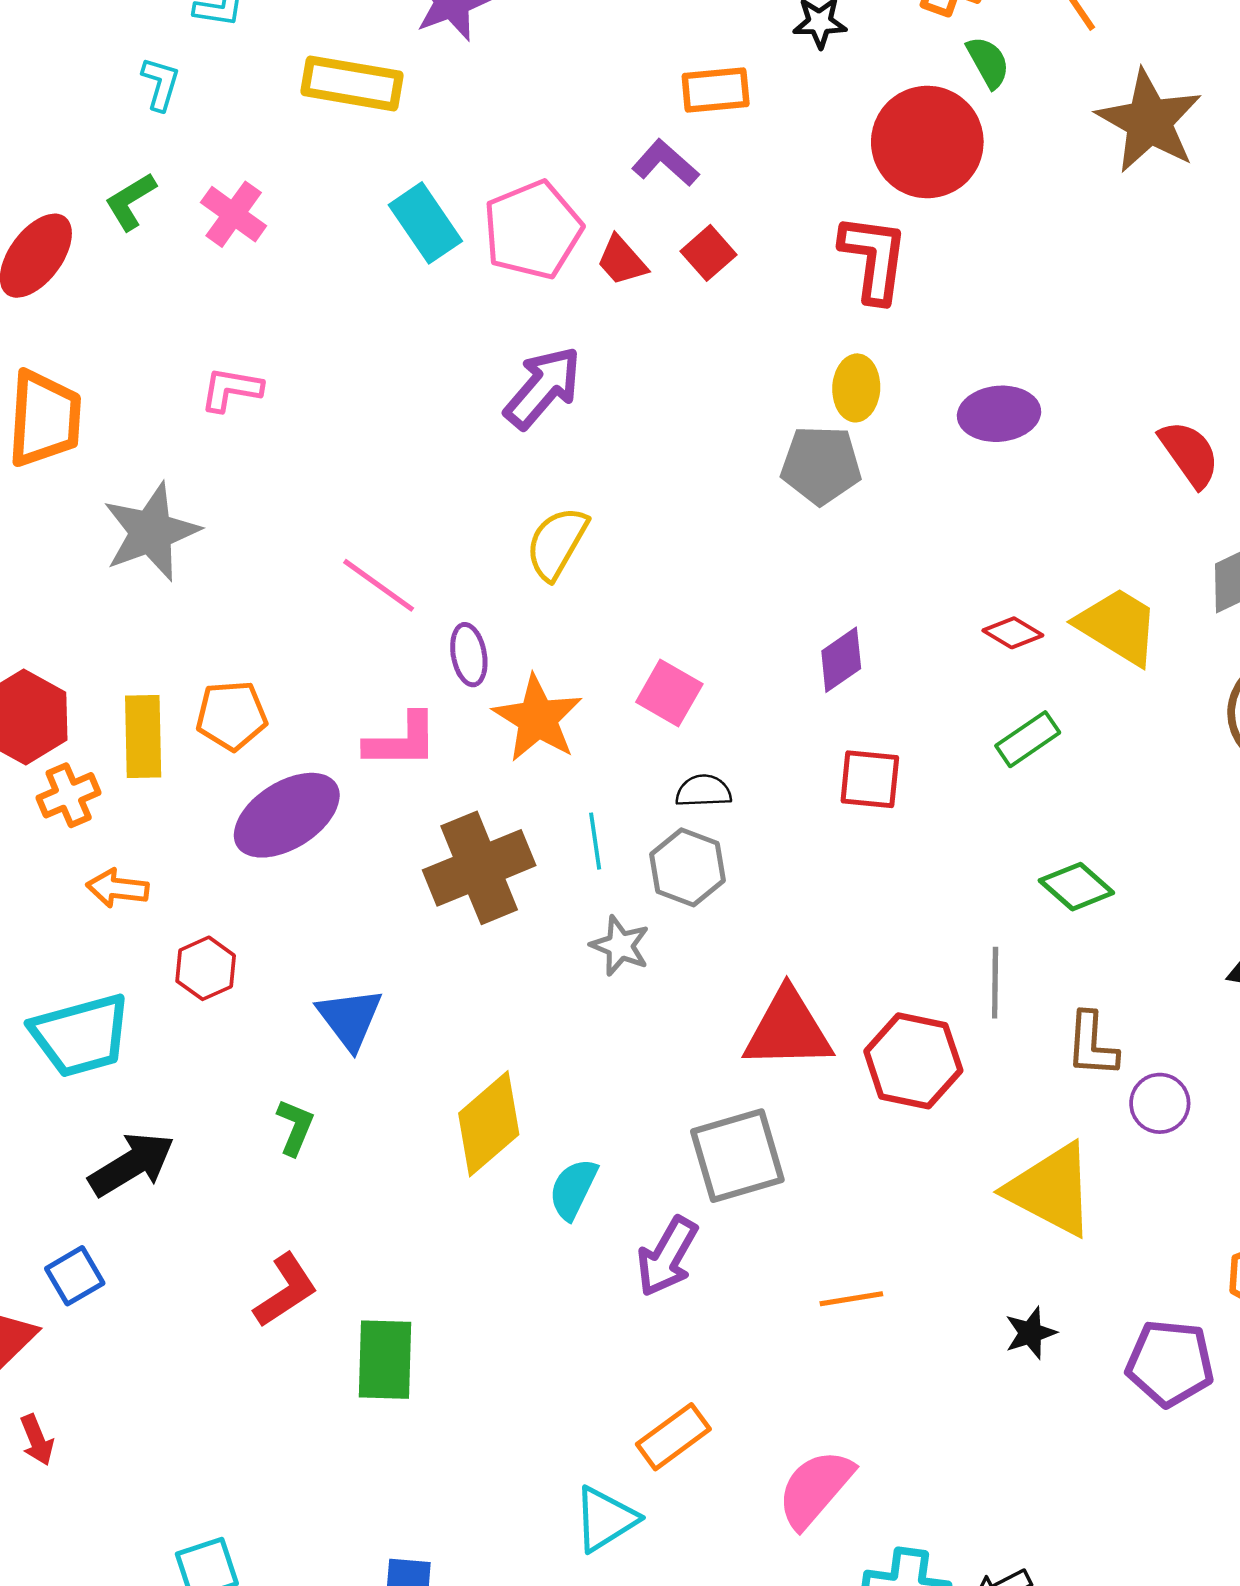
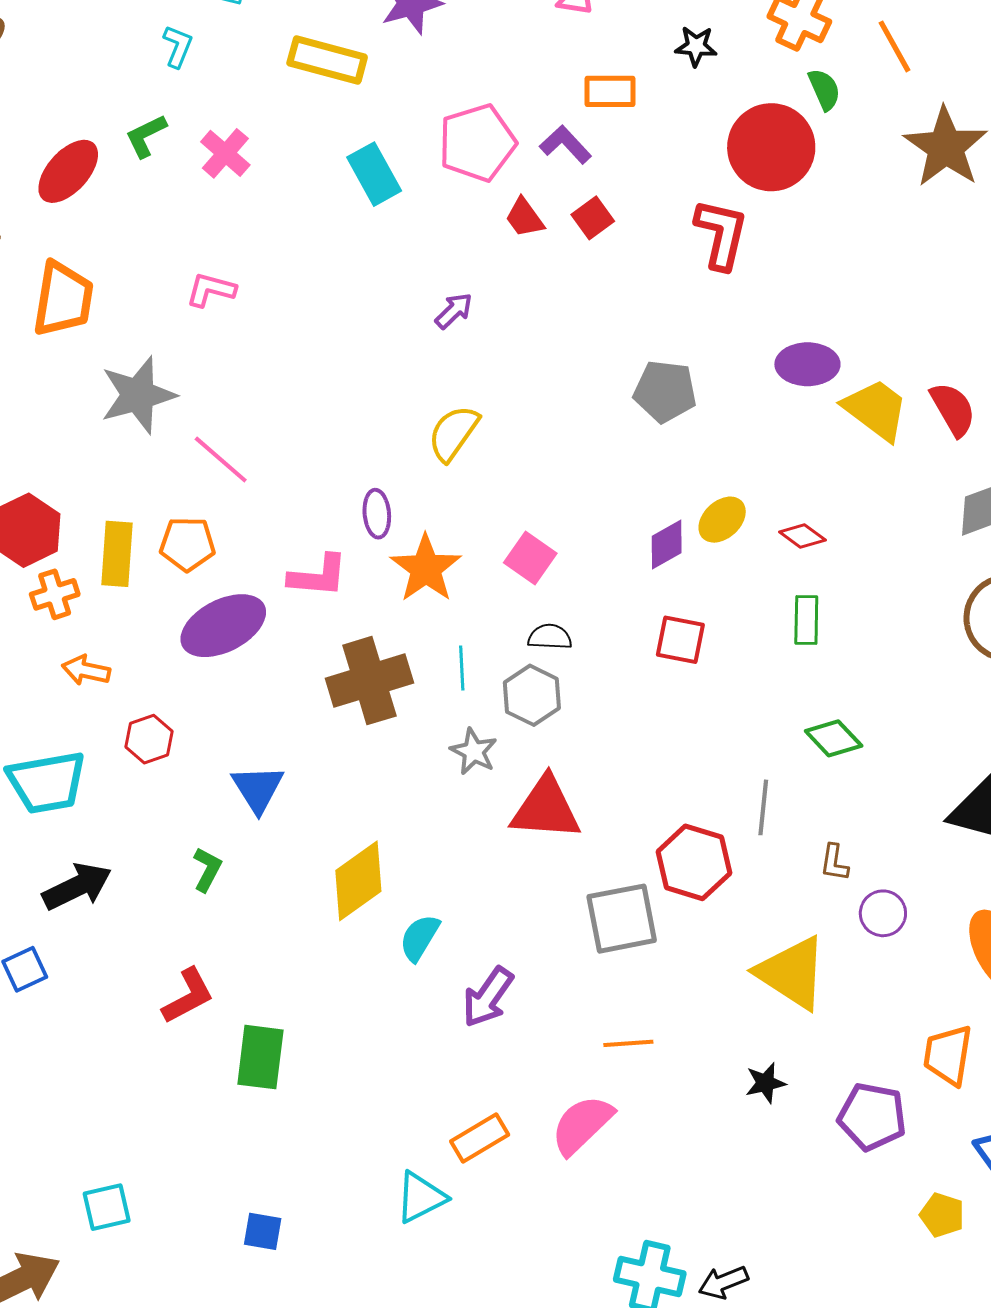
pink pentagon: (533, 230) -> (477, 143), moved
purple arrow: (543, 387) -> (454, 311), size x0.6
yellow ellipse: (856, 388) -> (722, 520), moved, turned 39
pink line: (379, 585) -> (221, 459), moved
yellow trapezoid: (1118, 626) -> (876, 410), moved
green rectangle: (1028, 739) -> (806, 620), turned -60
red triangle: (788, 1030) -> (546, 809), moved
brown L-shape: (1092, 1045) -> (834, 863), size x0.7
gray square: (737, 1156) -> (622, 919), moved
pink semicircle: (815, 1489) -> (582, 1125), moved

